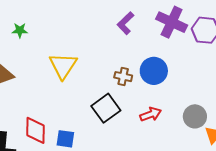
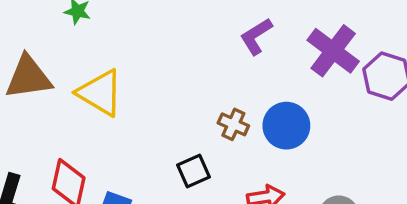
yellow triangle: (63, 66) -> (100, 93), moved, turned -44
black square: (106, 108) -> (193, 171), size x0.7

